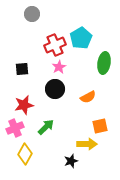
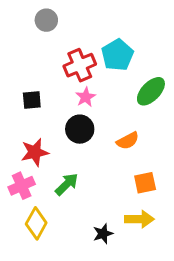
green ellipse: (104, 63) -> (151, 91), turned 35
yellow arrow: (87, 144) -> (139, 219), moved

